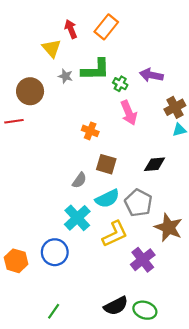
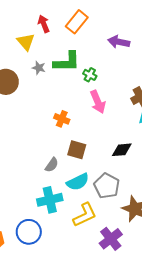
purple arrow: (151, 75) -> (119, 42), moved
cyan cross: (77, 218) -> (50, 200), turned 30

